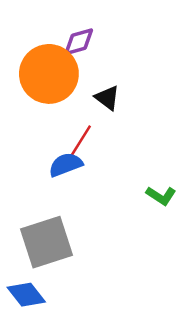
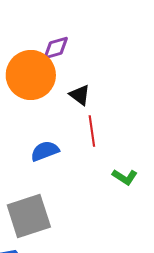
red line: (80, 142) -> (92, 131), moved, turned -40

